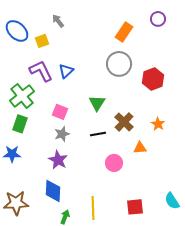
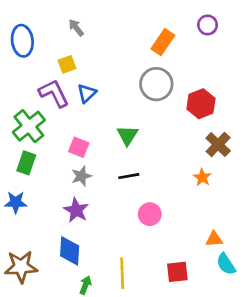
blue ellipse: (17, 31) -> (22, 41), turned 40
yellow square: (42, 41) -> (67, 64), moved
brown cross: (124, 122) -> (218, 145), moved
orange star: (158, 124) -> (202, 177), moved
orange triangle: (140, 148) -> (214, 239), moved

